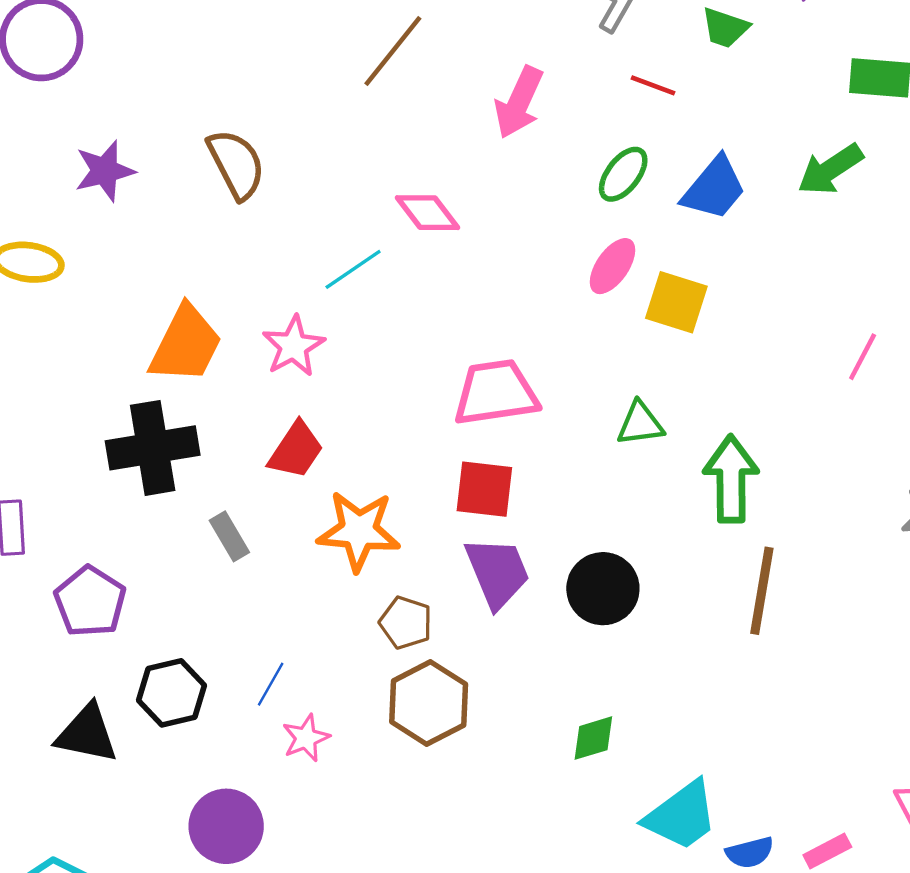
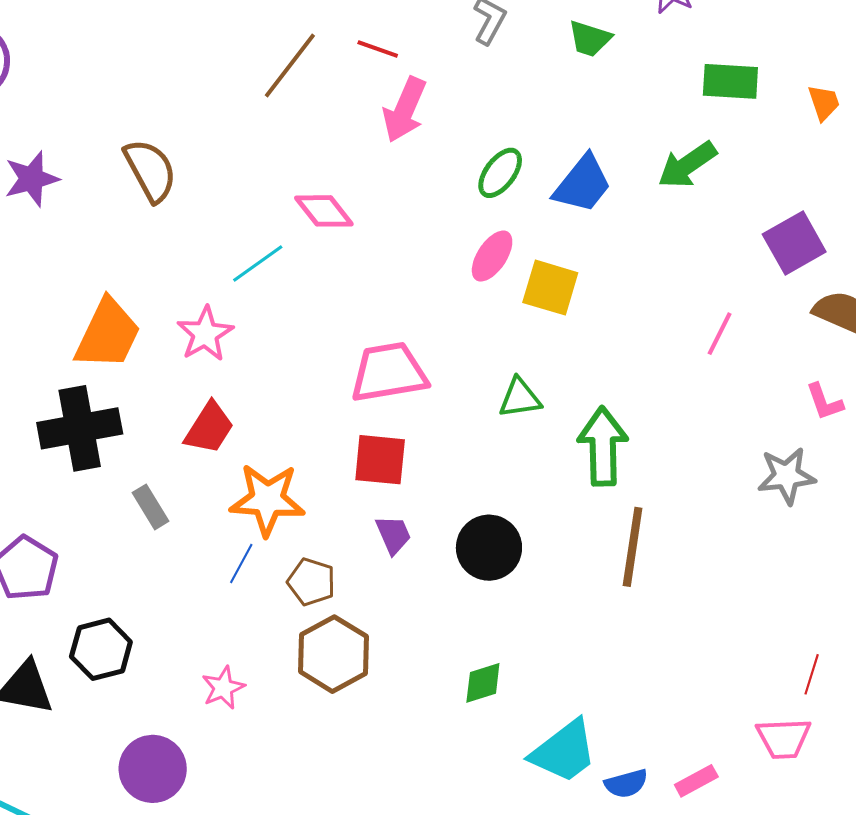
red line: (653, 85) -> (378, 49), moved
purple trapezoid: (497, 572) -> (393, 535), size x0.6
blue line: (271, 684) -> (241, 563), moved

